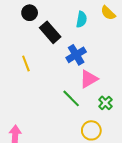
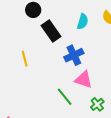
pink triangle: (89, 79) -> (84, 80), turned 42

